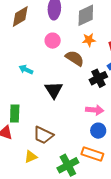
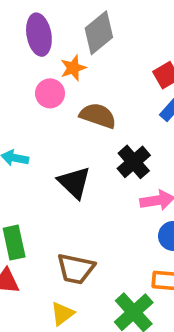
orange star: (89, 40) -> (73, 68), moved
black cross: (98, 78) -> (134, 162), moved

